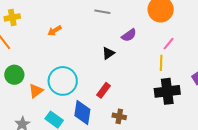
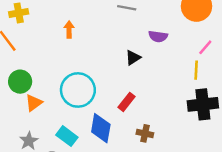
orange arrow: (55, 31) -> (69, 30), turned 120
purple semicircle: (129, 35) -> (158, 36), turned 42
orange triangle: (36, 91) -> (34, 103), moved

